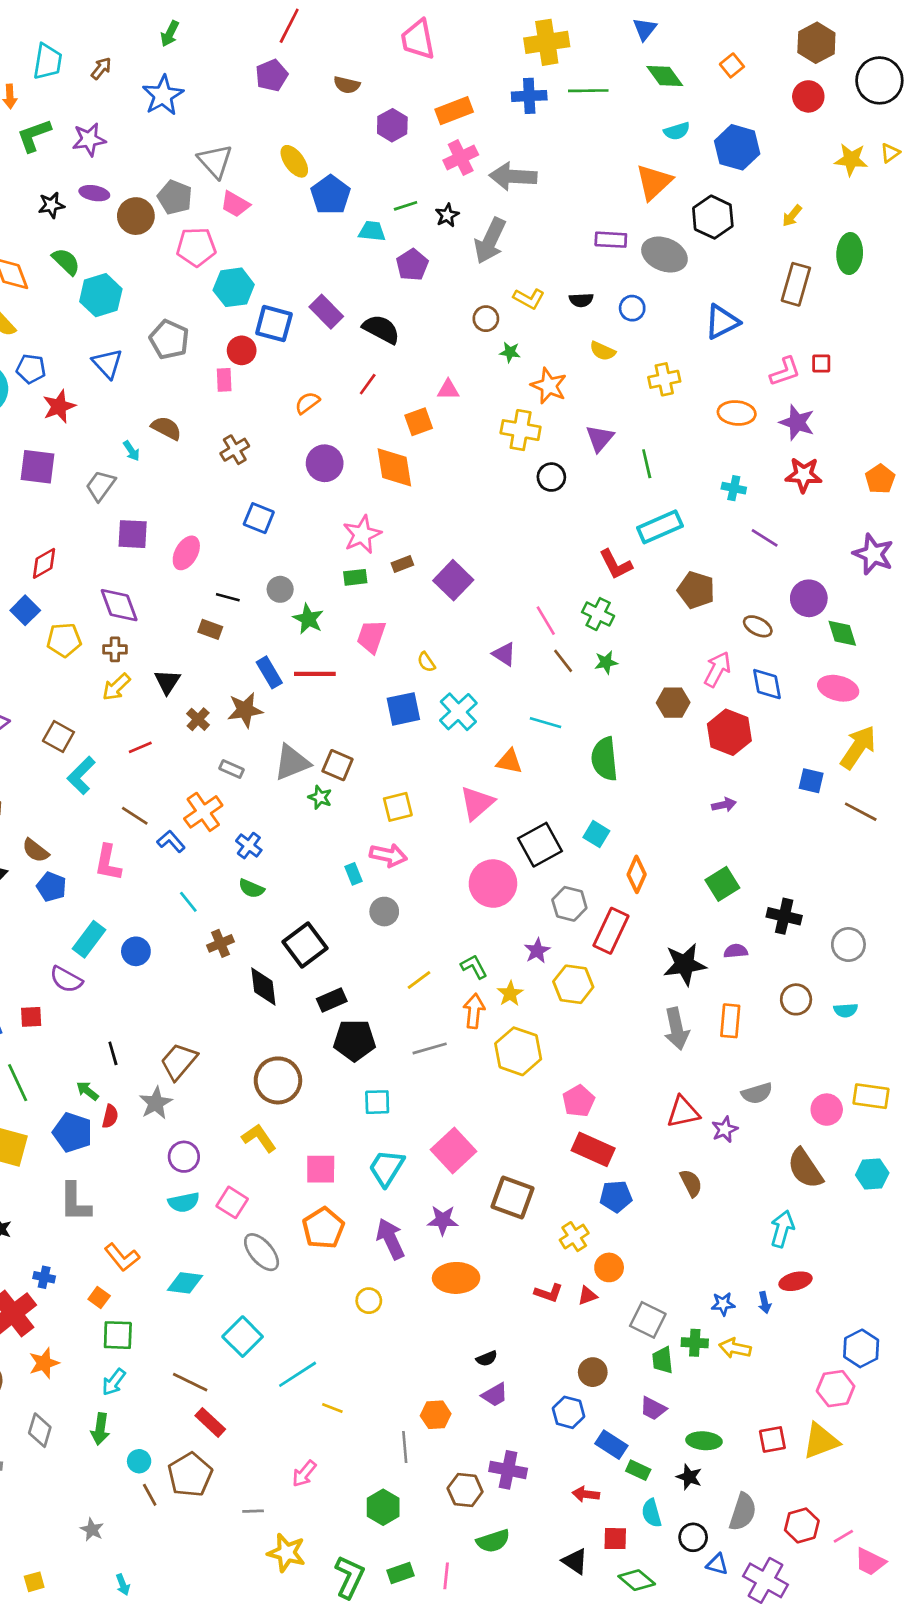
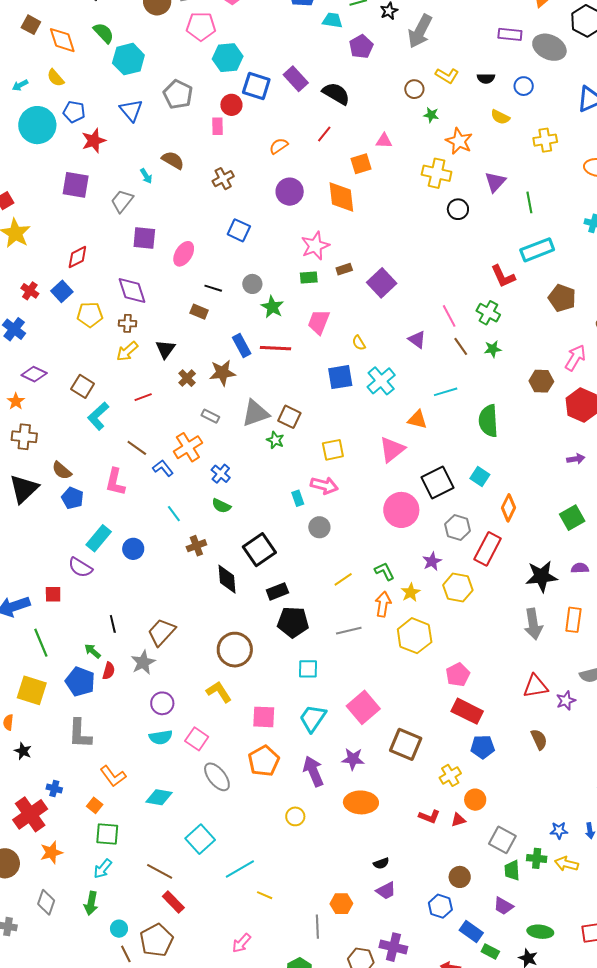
cyan line: (546, 723) -> (446, 392), turned -35

